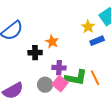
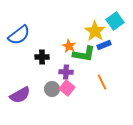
yellow star: (88, 27) -> (95, 31), size x1.5
orange star: (52, 42) -> (69, 46), moved
green L-shape: (76, 78) -> (84, 54), moved

